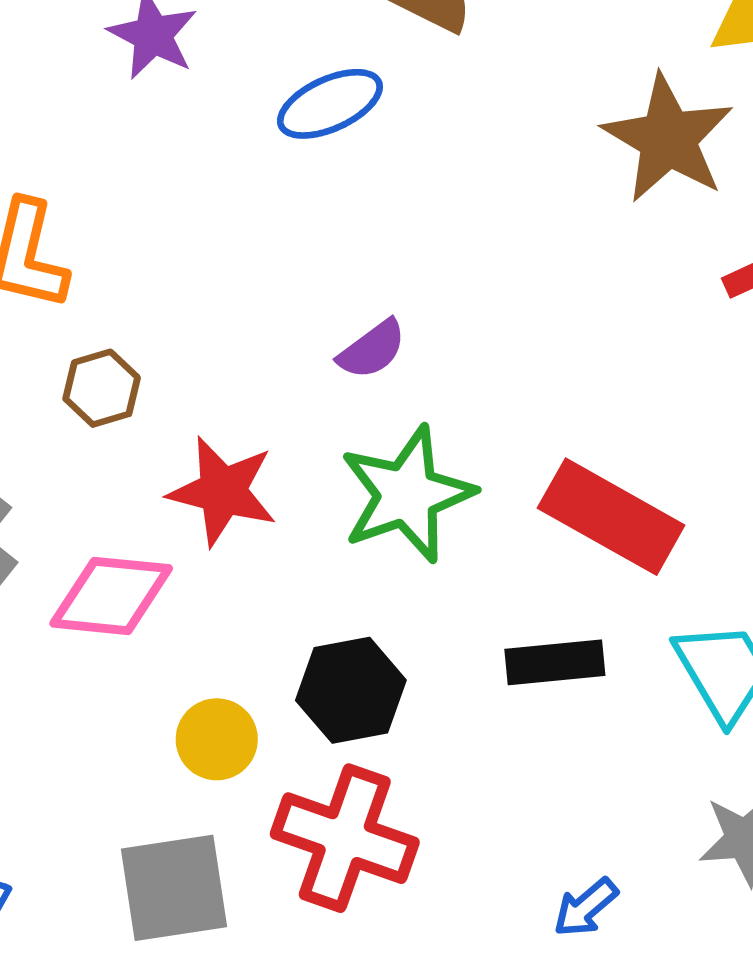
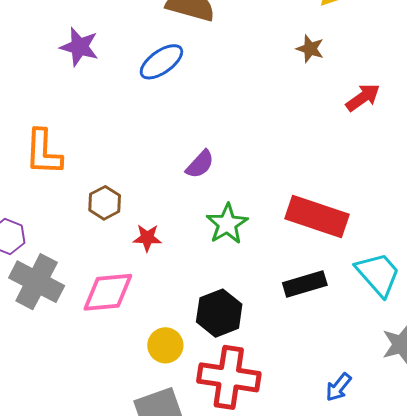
brown star: (668, 139) -> (310, 49), size x0.5
brown hexagon: (102, 388) -> (105, 203), moved
red star: (223, 491) -> (147, 238), size x0.6
green star: (407, 494) -> (227, 224), size x0.7

